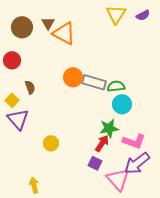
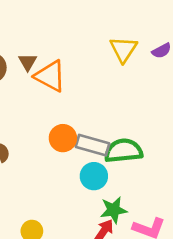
green semicircle: (116, 86) -> (123, 151), size x1.5
cyan circle: (122, 104) -> (94, 176), moved

